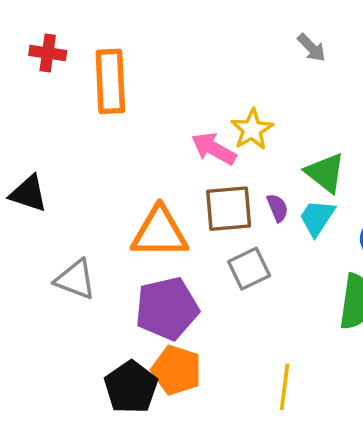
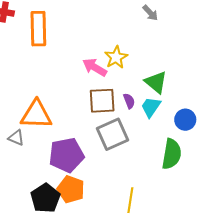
orange triangle: (160, 232) -> (36, 115), moved
gray square: (249, 269) -> (112, 134), size x1.4
gray triangle: (75, 279) -> (16, 138), size x0.7

